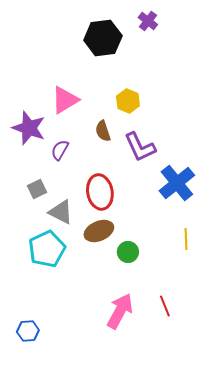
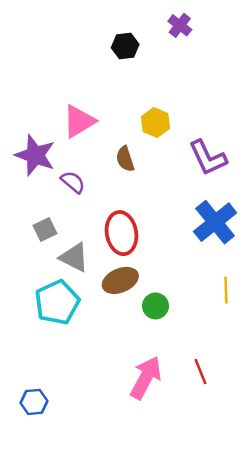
black hexagon: (103, 38) -> (125, 46), size x0.6
purple L-shape: (140, 147) -> (208, 158), moved
purple semicircle: (60, 150) -> (73, 182), turned 100

